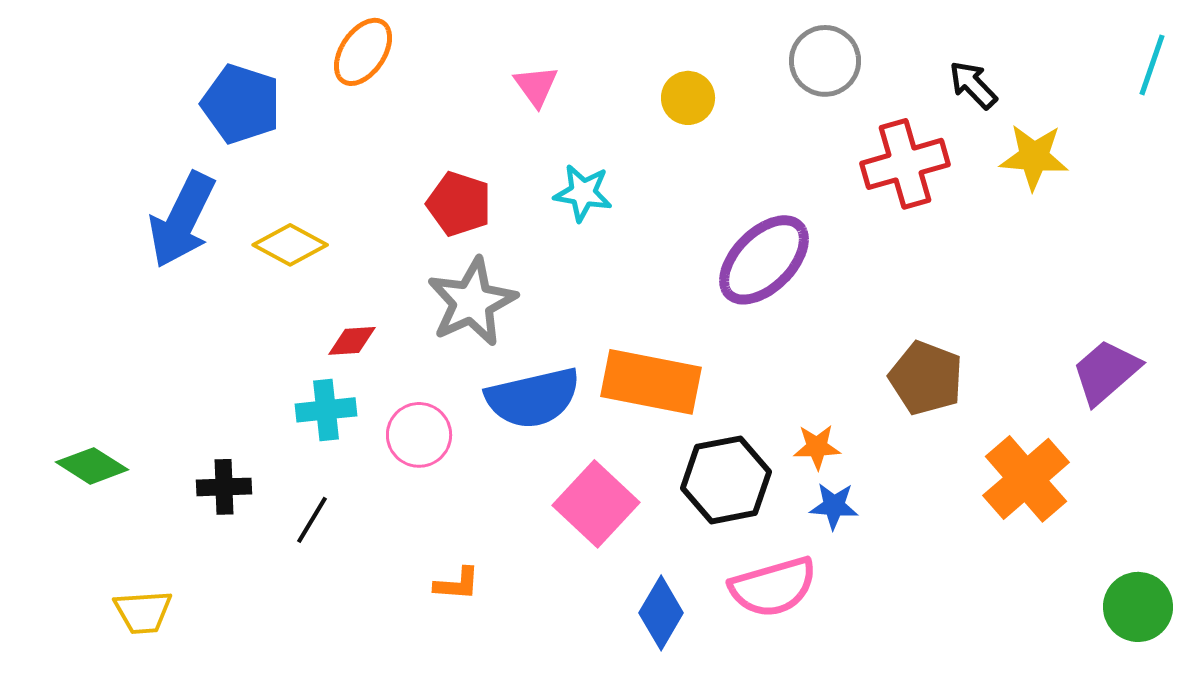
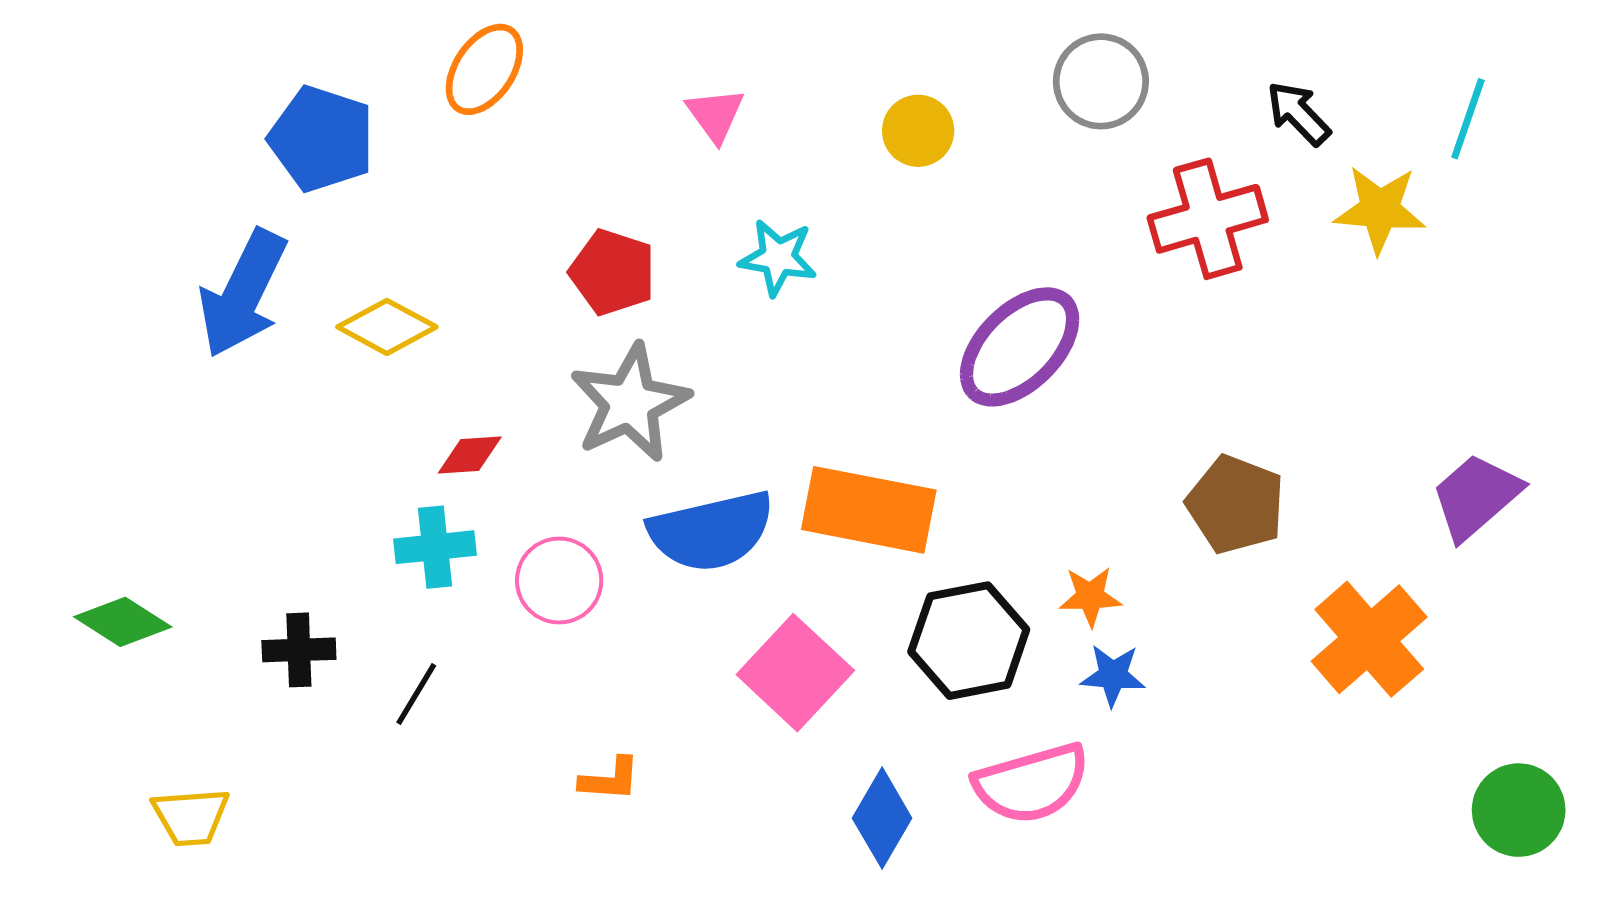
cyan line: (1152, 65) -> (1468, 119), moved

